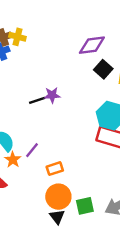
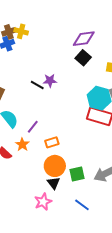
black square: (103, 69) -> (83, 58), moved
black line: (37, 100) -> (37, 85), turned 48
orange star: (13, 160) -> (22, 145), moved

